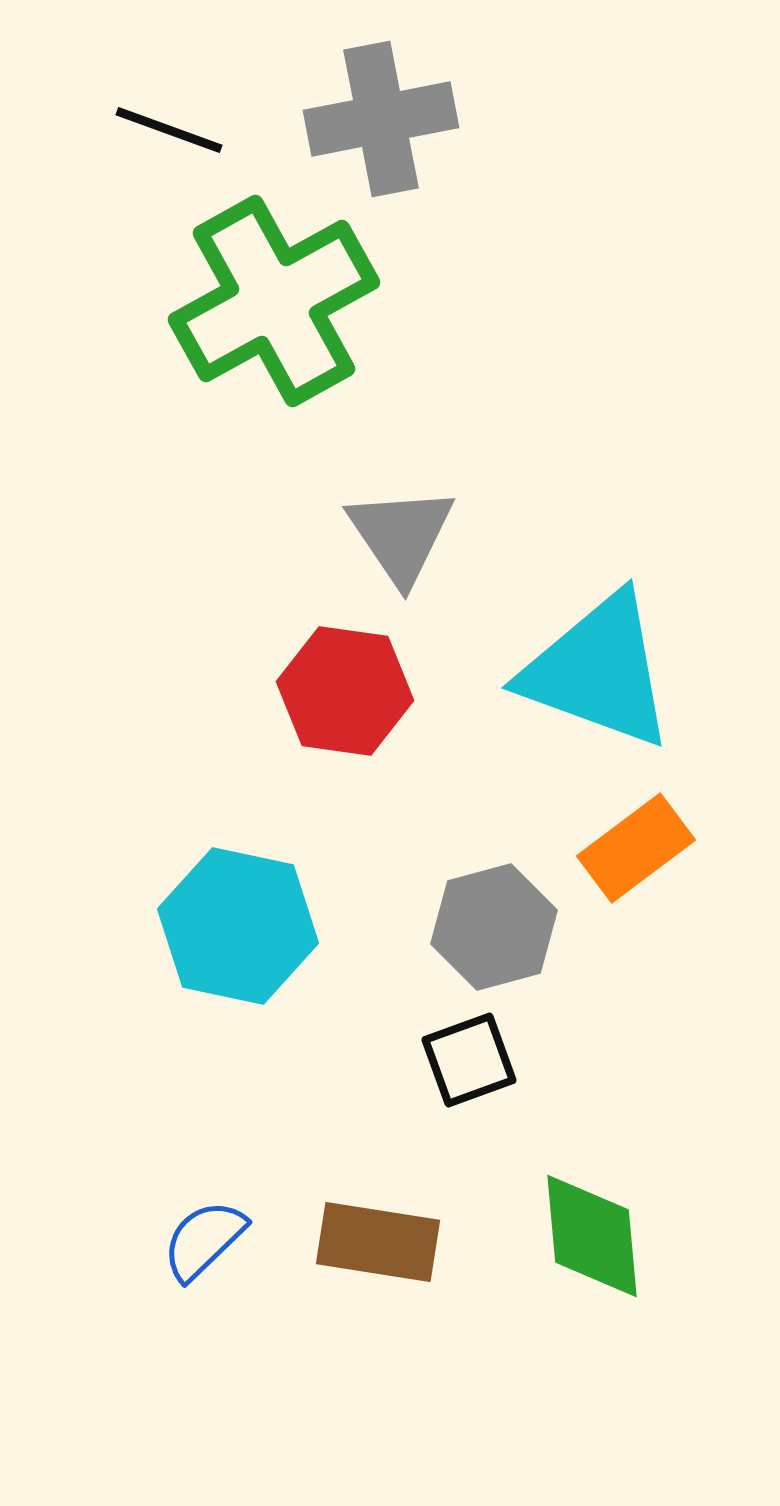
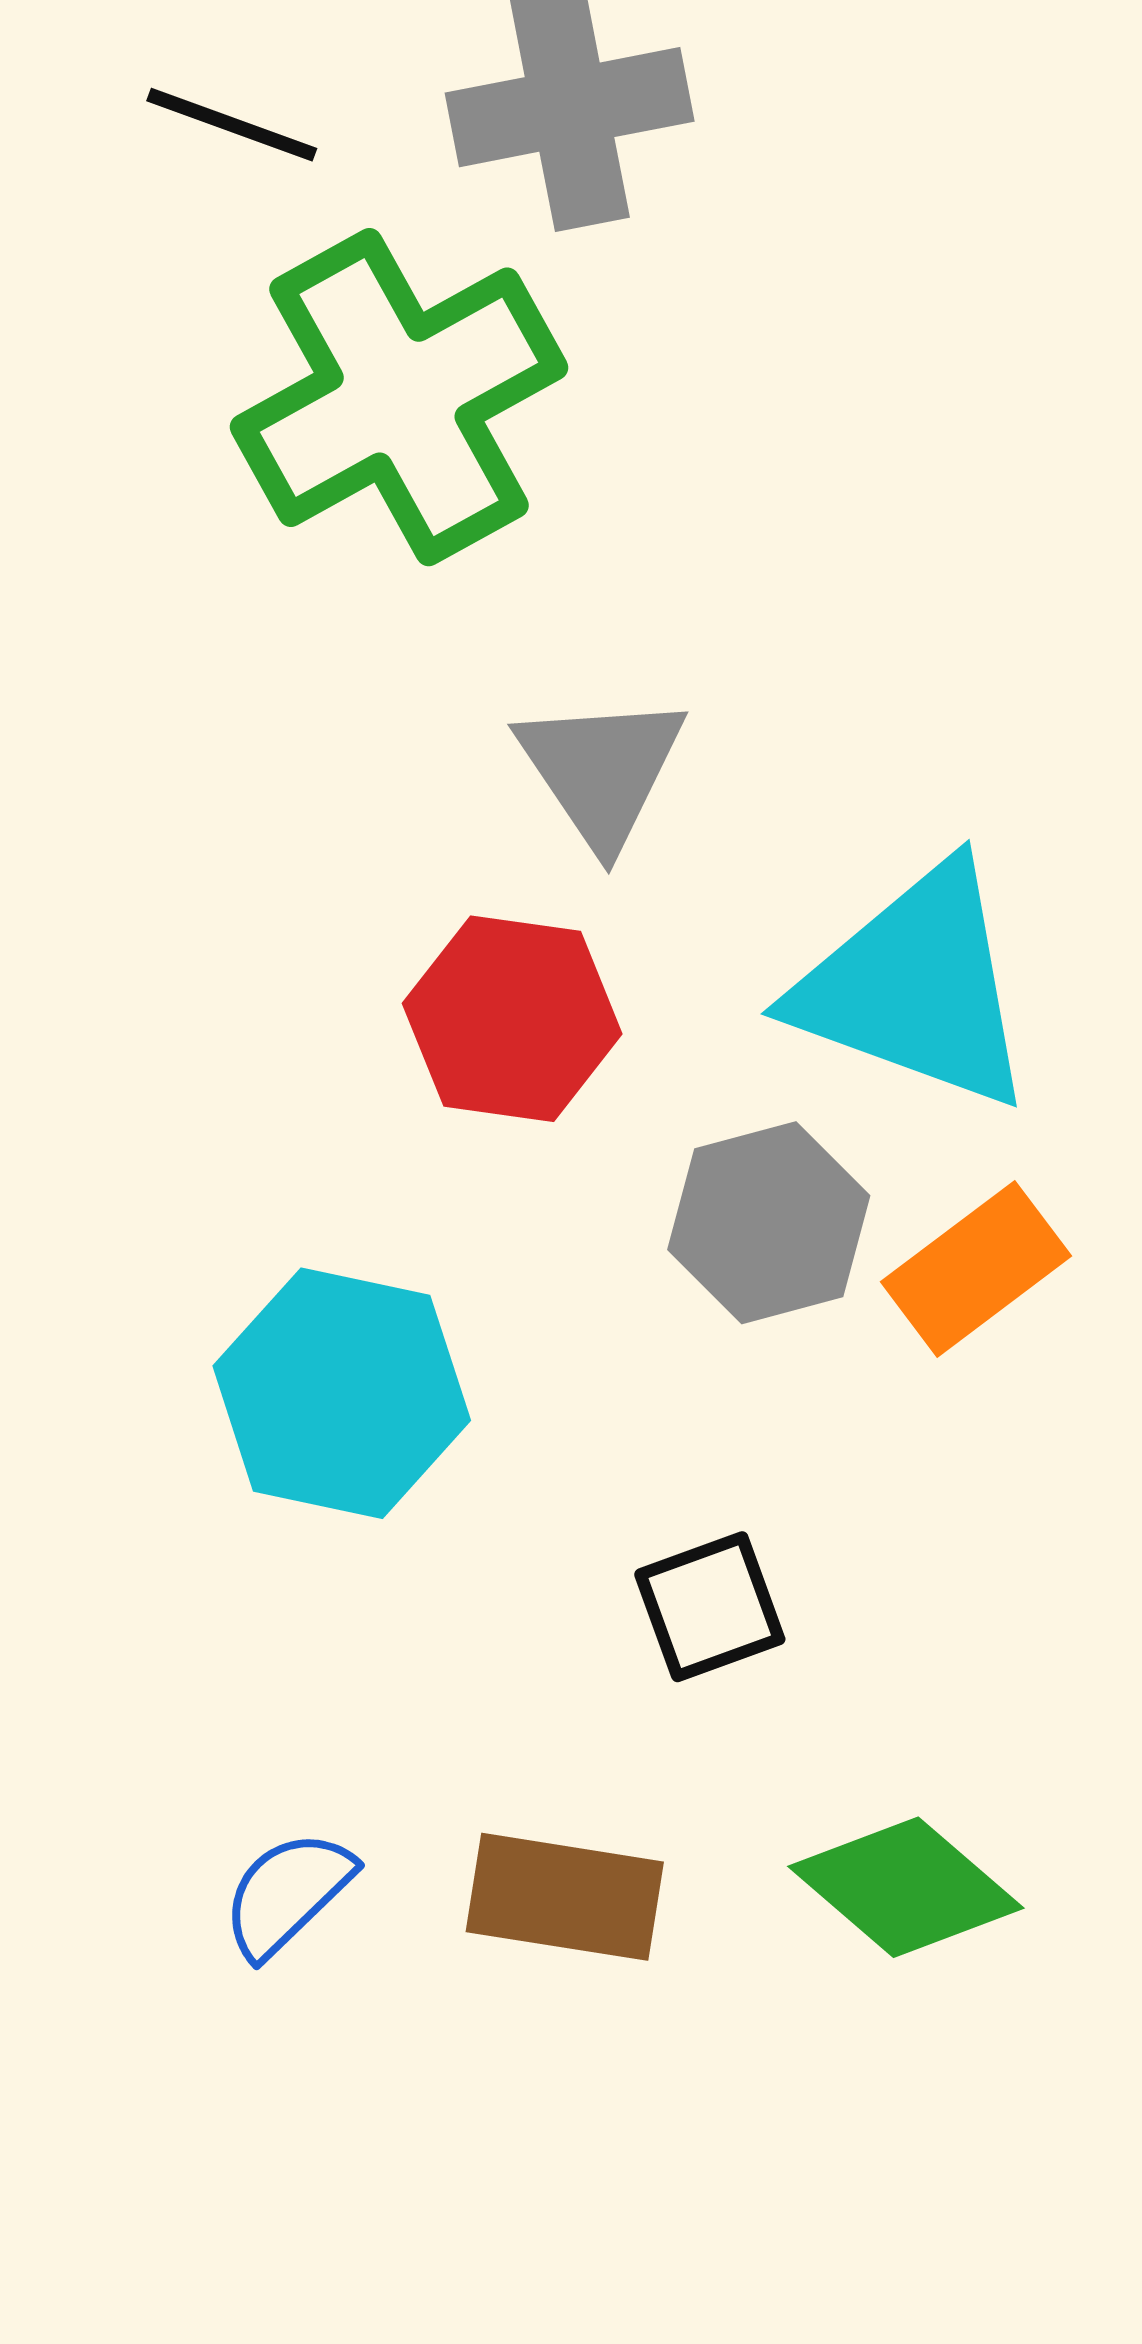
gray hexagon: (494, 927) -> (769, 1223), moved
green diamond: (592, 1236) -> (906, 1887), turned -44

